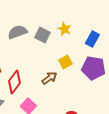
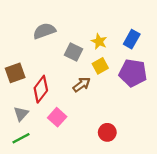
yellow star: (64, 29) -> (99, 41), moved
gray square: (42, 35) -> (73, 52), moved

